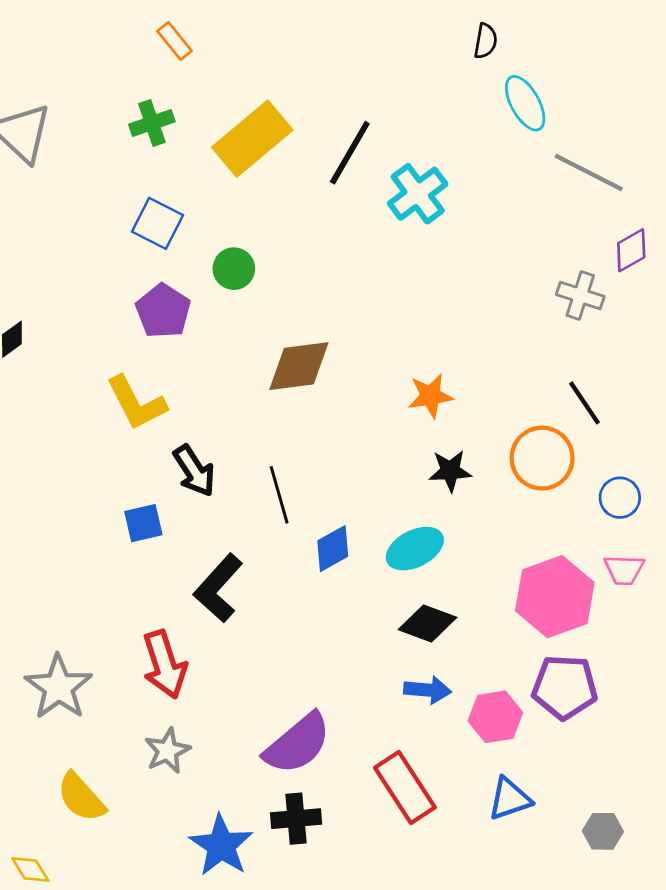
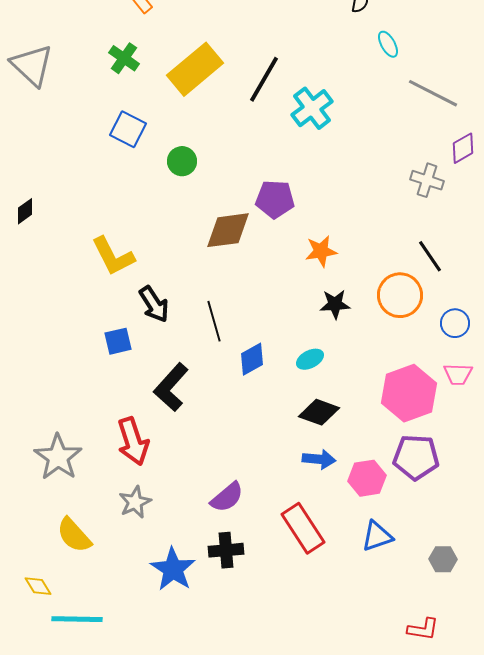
cyan ellipse: (525, 103) -> (388, 44), size x0.7
green cross: (152, 123) -> (124, 58), turned -36
purple pentagon: (163, 311) -> (275, 199), moved, turned -30
cyan ellipse: (415, 549) -> (310, 359), size x0.7
purple semicircle: (297, 744) -> (227, 497), size x0.7

